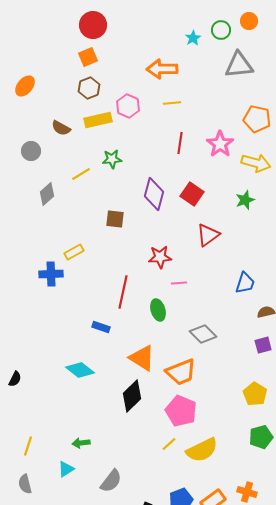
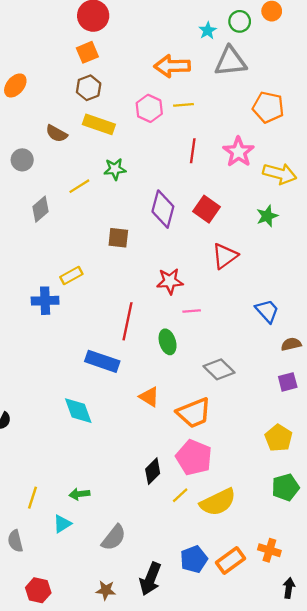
gray triangle: (239, 65) -> (230, 61), moved
pink hexagon: (128, 106) -> (149, 108), moved
orange pentagon: (257, 119) -> (268, 107), moved
yellow rectangle: (98, 120) -> (99, 124), turned 32
blue trapezoid: (245, 283) -> (267, 311), turned -60
blue rectangle: (101, 327) -> (102, 361), size x1.6
orange triangle: (142, 358) -> (149, 397), size x0.7
cyan diamond: (80, 370) -> (78, 411), turned 32
black diamond: (132, 396) -> (153, 471), moved, size x0.7
yellow line: (28, 446) -> (32, 498), moved

